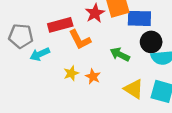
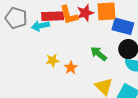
orange L-shape: (80, 40) -> (69, 15), moved
cyan arrow: (40, 54) -> (40, 26), moved

